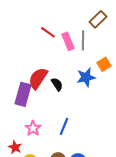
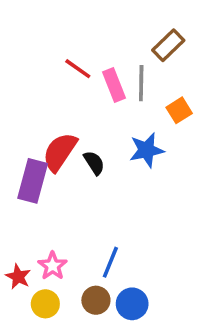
orange square: (104, 64) -> (179, 110), moved
blue line: (64, 126) -> (110, 262), moved
pink star: (33, 128) -> (53, 266), moved

